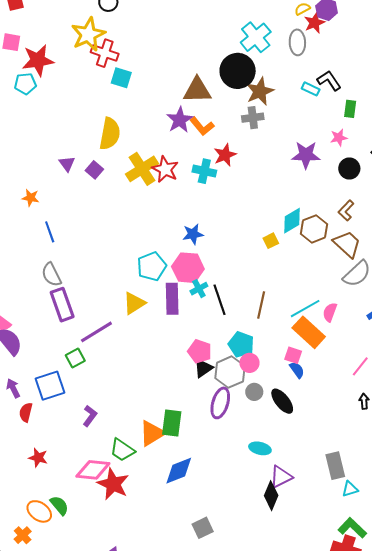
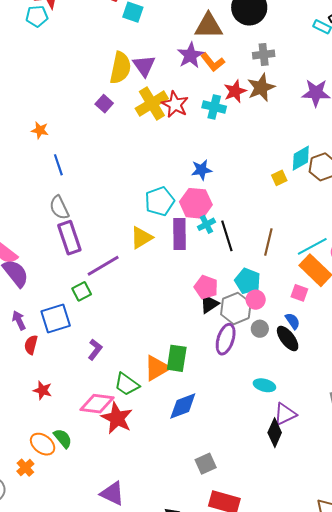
brown star: (260, 91) -> (261, 88), moved
purple triangle: (67, 164) -> (144, 66), moved, size x1.4
blue semicircle: (297, 370) -> (293, 321), moved

